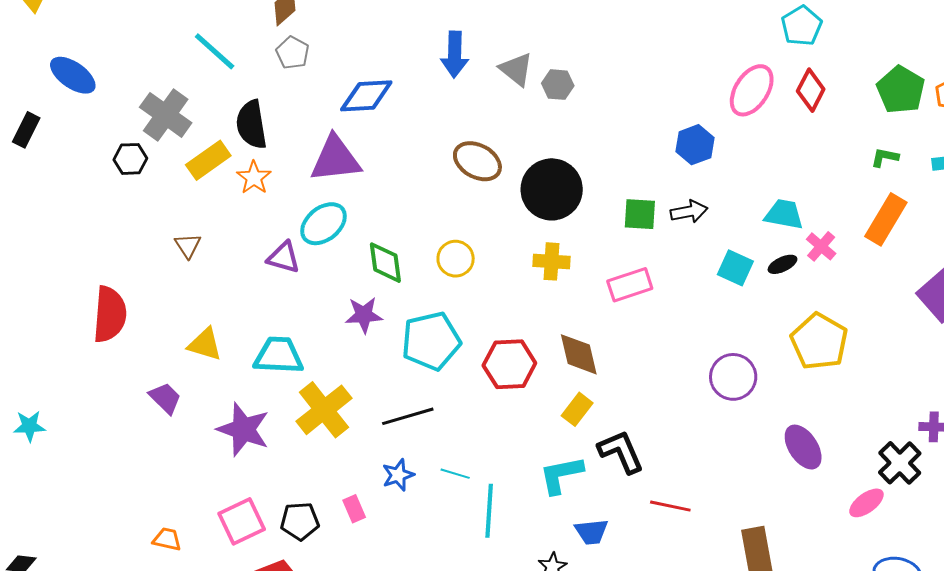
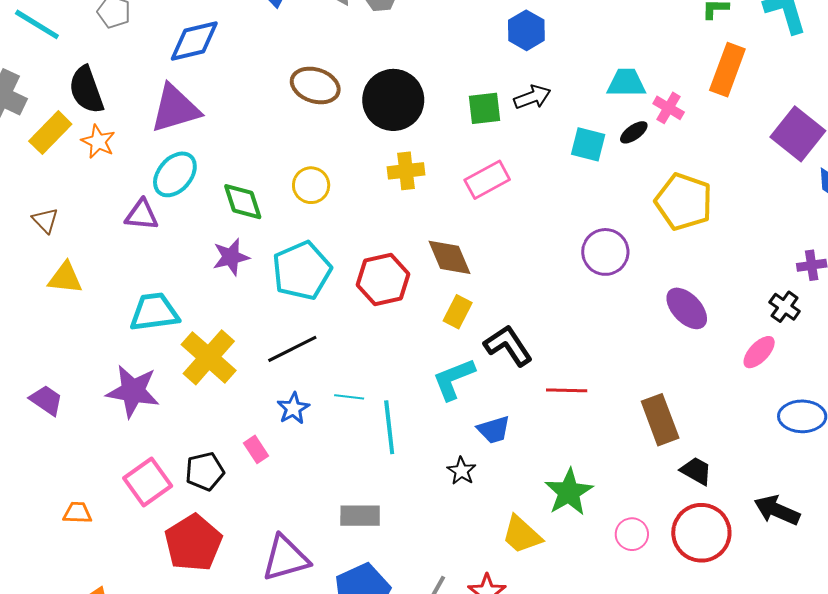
yellow triangle: (205, 344) -> (65, 278), moved
purple trapezoid: (165, 398) -> (46, 400), moved
black cross: (900, 463) -> (785, 307), size x0.7

